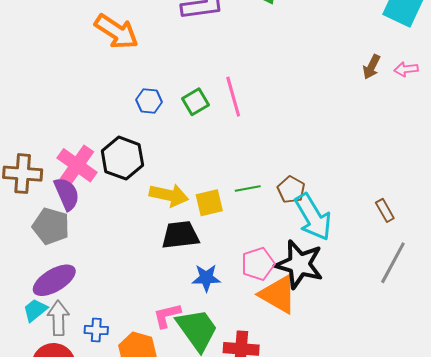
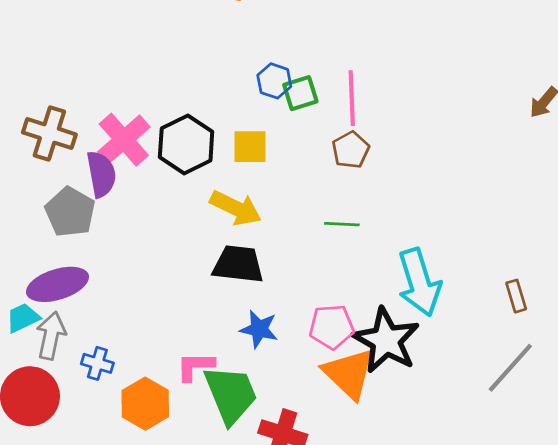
blue hexagon: (149, 101) -> (274, 81), moved
brown pentagon: (291, 190) -> (351, 150), moved
yellow square: (209, 203) -> (250, 147), moved

